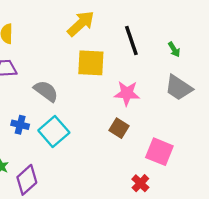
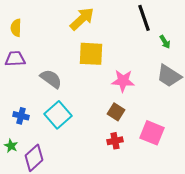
black line: (131, 40) -> (144, 18), moved
blue cross: (20, 125) -> (21, 116), moved
red cross: (140, 183) -> (115, 141), moved, turned 35

